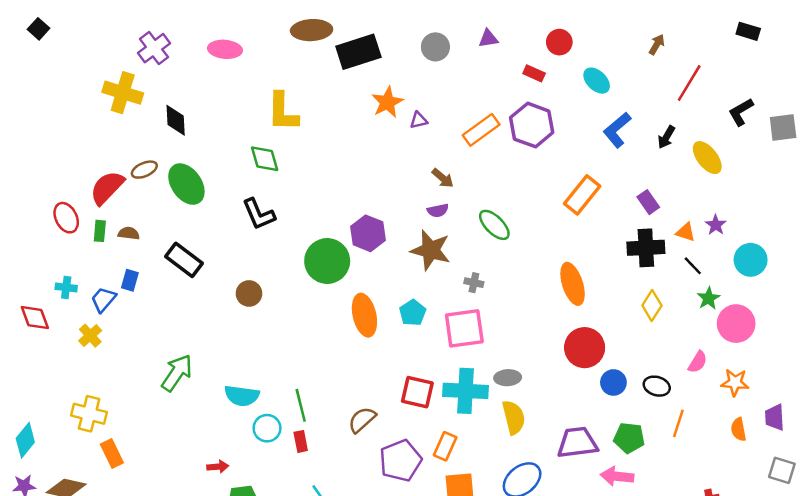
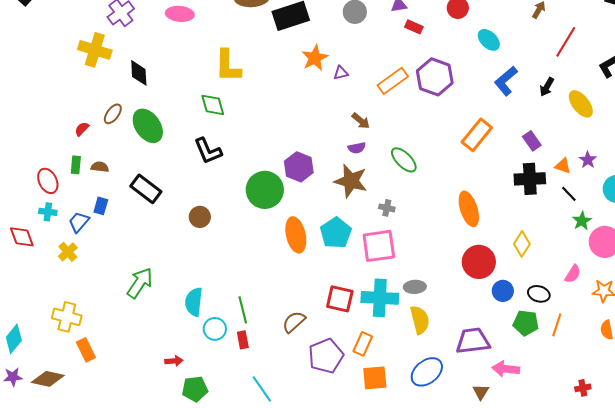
red rectangle: (534, 73) -> (414, 27), moved
brown ellipse: (144, 170) -> (113, 114), turned -30
red semicircle: (107, 188) -> (82, 129), size x0.5
red ellipse: (66, 218) -> (48, 181), moved
yellow diamond: (652, 306) -> (522, 244), moved
cyan pentagon: (413, 313) -> (336, 233), size x1.4
cyan semicircle: (242, 396) -> (194, 302), turned 88
green pentagon: (629, 438) -> (526, 323), moved

